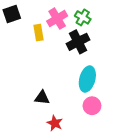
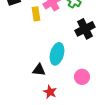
black cross: (78, 42) -> (85, 29), moved
cyan ellipse: (87, 79) -> (57, 54), moved

